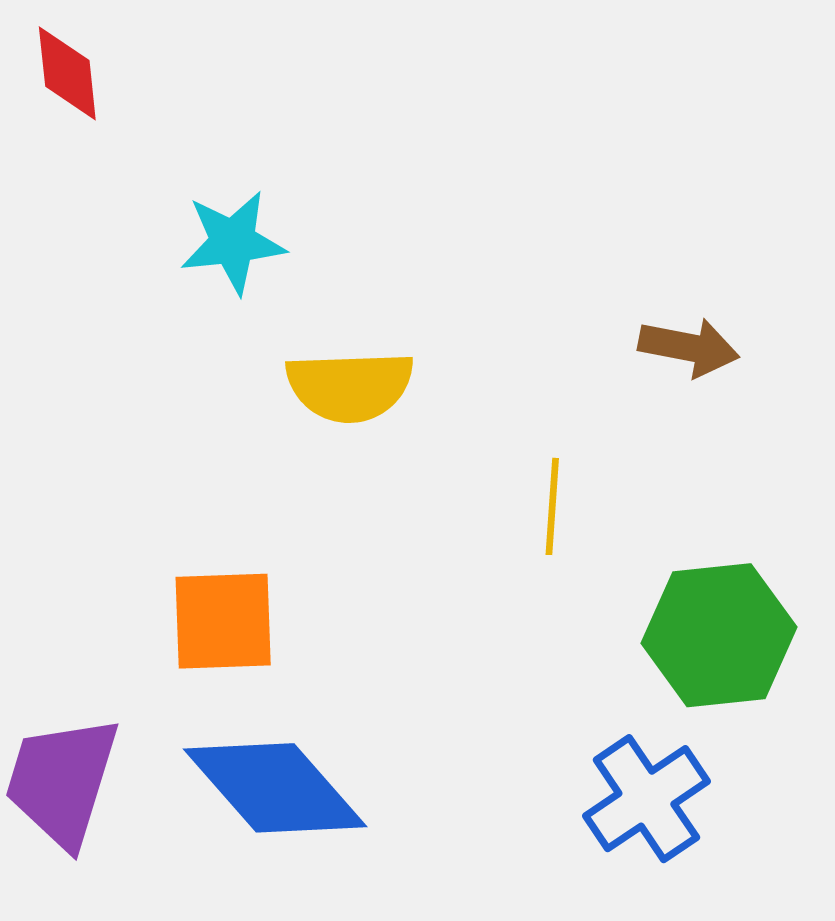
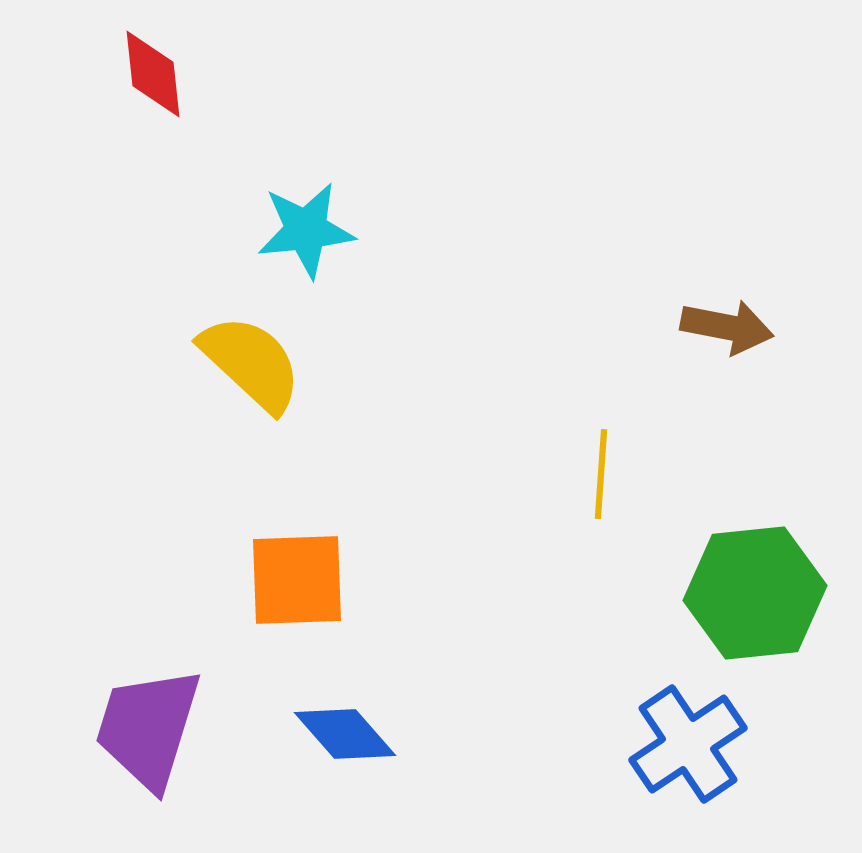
yellow semicircle: (350, 386) -> (251, 363), moved, turned -135
blue diamond: (275, 788) -> (345, 734), size x0.6

